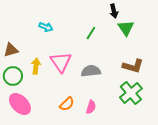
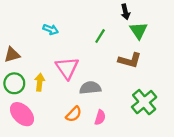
yellow arrow: (36, 66) -> (40, 82), moved
brown L-shape: (133, 66) -> (130, 60), moved
gray semicircle: (91, 71) -> (90, 88), moved

